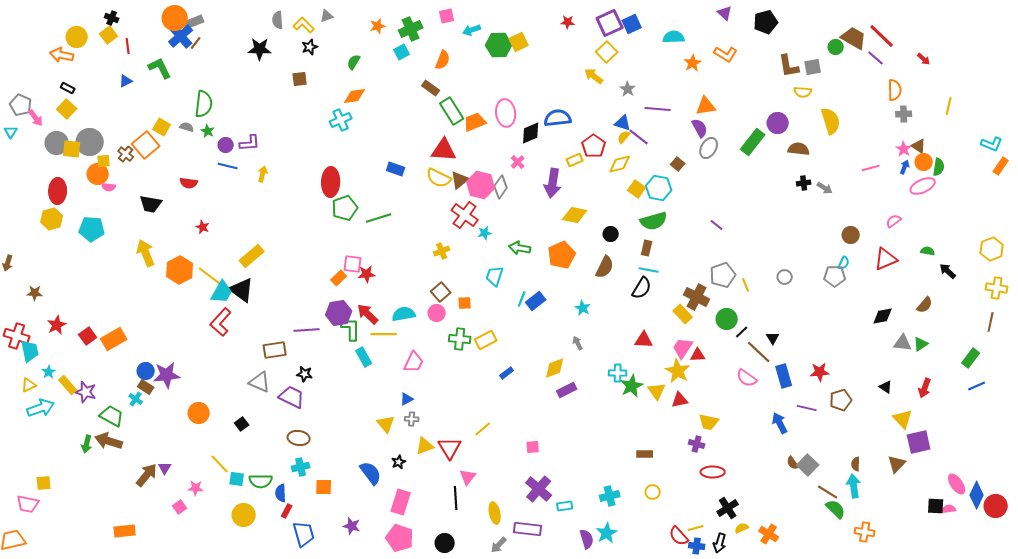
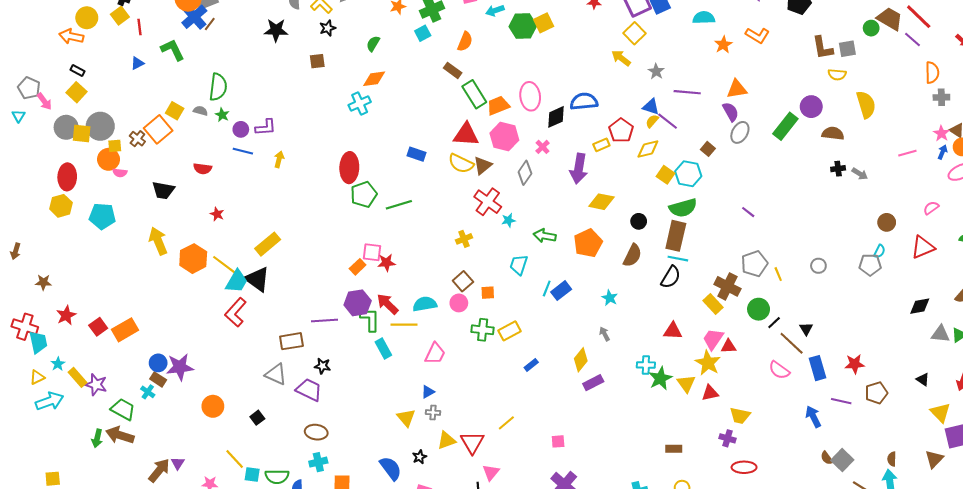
pink hexagon: (481, 185) -> (504, 137), moved
brown rectangle: (647, 248) -> (676, 236), size x1.8
yellow diamond: (555, 368) -> (581, 360), turned -30

